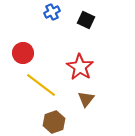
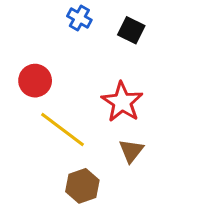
blue cross: (52, 12) -> (79, 18), turned -35

